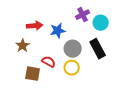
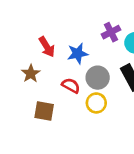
red arrow: (35, 26) -> (47, 47), turned 63
red semicircle: (49, 62) -> (71, 86), moved

